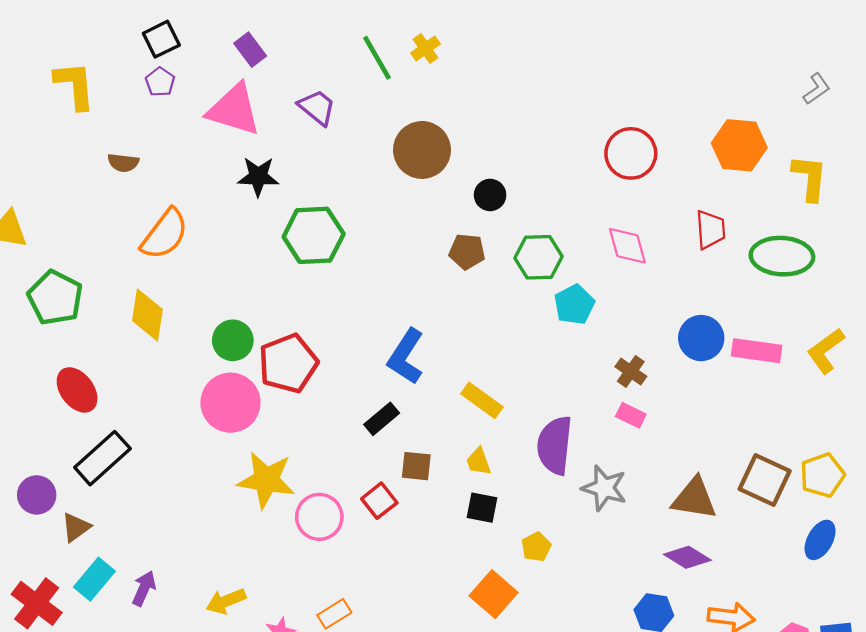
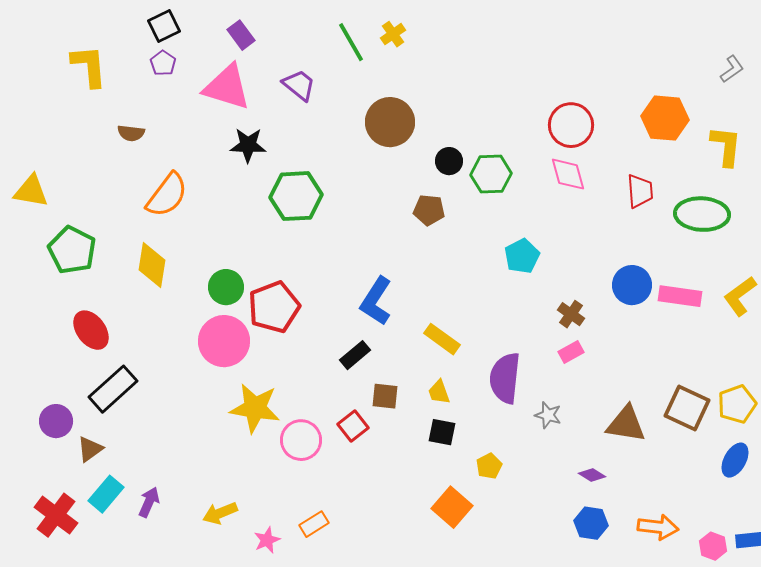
pink diamond: (627, 246) -> (568, 174), moved
green hexagon: (539, 257) -> (491, 174), moved
pink rectangle: (631, 415) -> (571, 352), turned -55
gray star: (604, 488) -> (548, 415), size x0.7
purple diamond: (687, 557) -> (592, 475), moved, size x0.7

